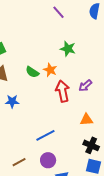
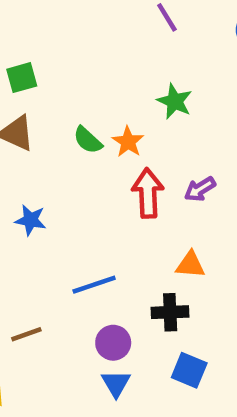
blue star: (12, 101) -> (31, 220), moved
black cross: (91, 145) -> (170, 312), moved, turned -35
purple circle: (48, 160) -> (113, 343), moved

